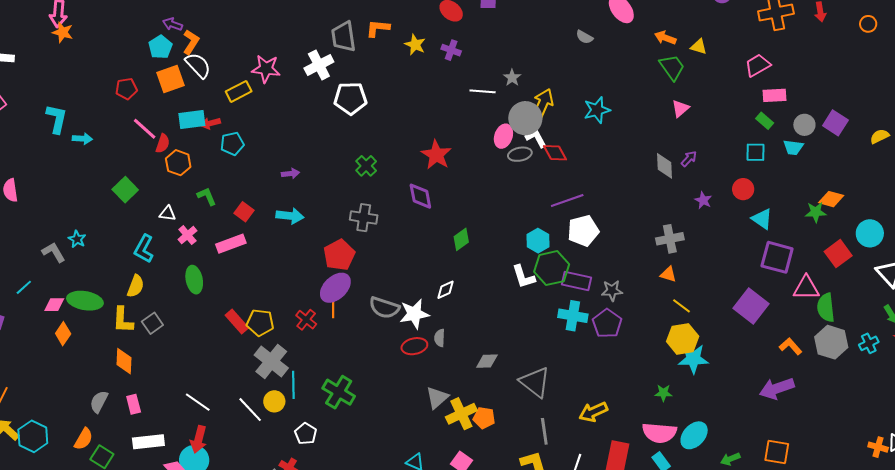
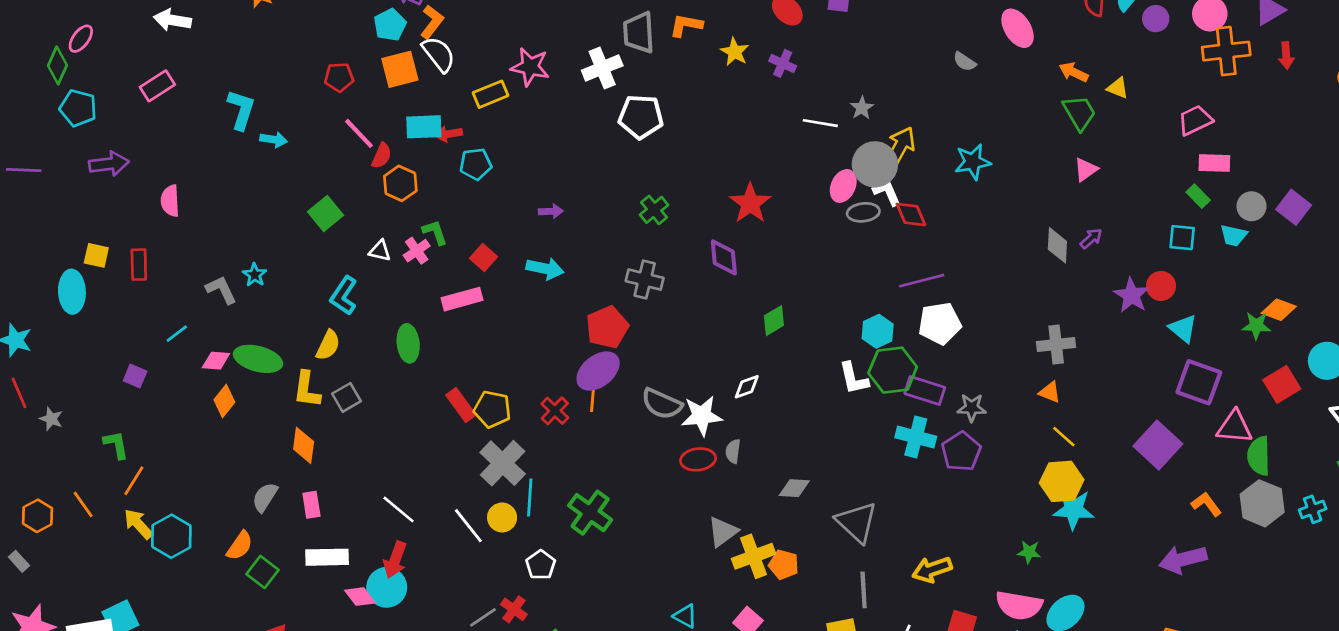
purple star: (703, 200) -> (1131, 295), moved, size x1.5
pink cross: (187, 235) -> (417, 251), moved

